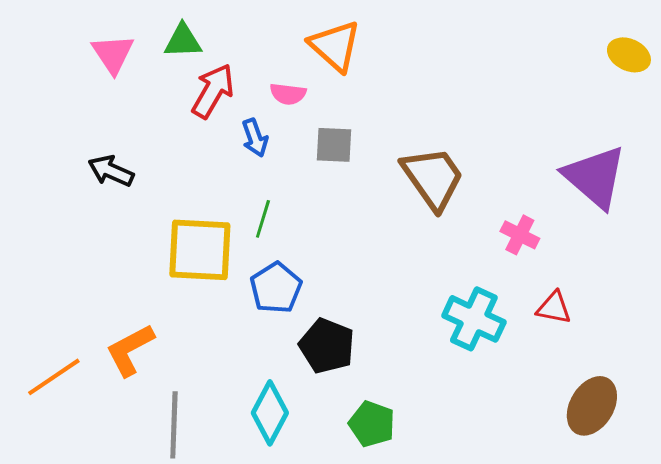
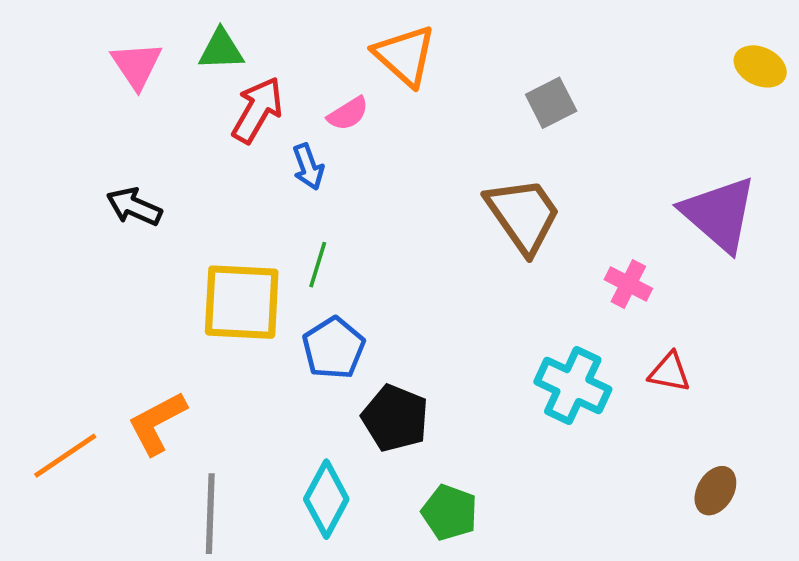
pink semicircle: (288, 94) -> (348, 114), turned -39
gray square: (334, 145) -> (551, 103), moved, turned -30
brown ellipse: (592, 406) -> (715, 491), size x0.7

